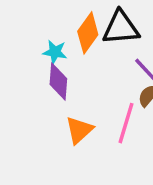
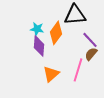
orange diamond: (88, 33) -> (56, 33), moved

